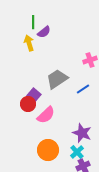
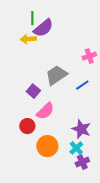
purple semicircle: (44, 32) -> (43, 28), size x1.5
yellow arrow: (29, 43) -> (28, 39), turned -77
red circle: (28, 104) -> (27, 126), moved

